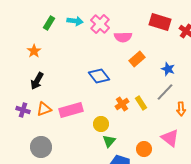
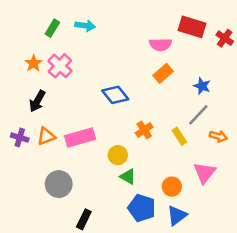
pink cross: (100, 24) -> (60, 66), moved
pink semicircle: (123, 37) -> (161, 44), moved
yellow rectangle: (141, 103) -> (179, 136), moved
orange arrow: (181, 109) -> (218, 136), turned -72
pink triangle: (170, 138) -> (205, 173), turned 30
green triangle: (109, 141) -> (128, 177), turned -40
gray circle: (41, 147) -> (59, 184), moved

